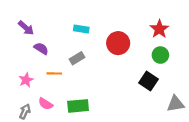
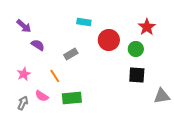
cyan rectangle: (81, 29) -> (84, 22), moved
green circle: (160, 55) -> (136, 49), moved
orange line: (54, 73) -> (55, 76), moved, turned 56
black square: (148, 81) -> (137, 75), turned -30

